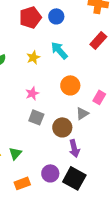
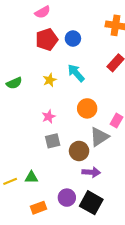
gray triangle: (82, 113) -> (99, 137), size x1.5
gray square: (36, 117) -> (53, 141), turned -35
purple arrow: (74, 148) -> (91, 172), turned -72
green triangle: (15, 153) -> (31, 177), turned 48

